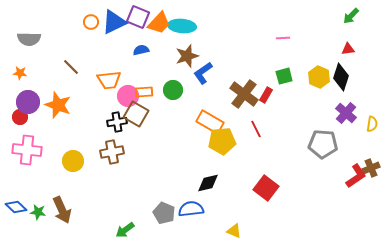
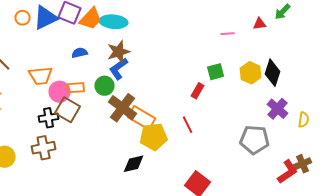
pink line: (283, 38) -> (228, 34), moved
red triangle: (348, 49) -> (260, 24), moved
blue semicircle: (141, 50) -> (80, 53), moved
blue L-shape: (203, 73) -> (119, 69), moved
brown cross: (244, 94) -> (123, 108), moved
black diamond: (208, 183) -> (134, 164), moved

